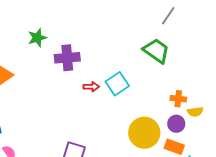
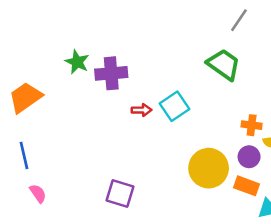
green star: (37, 38) -> (77, 62), moved, turned -30

